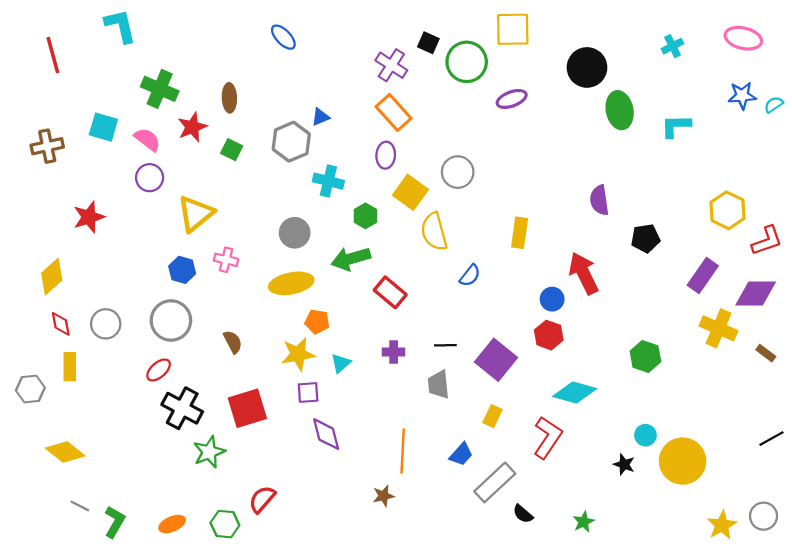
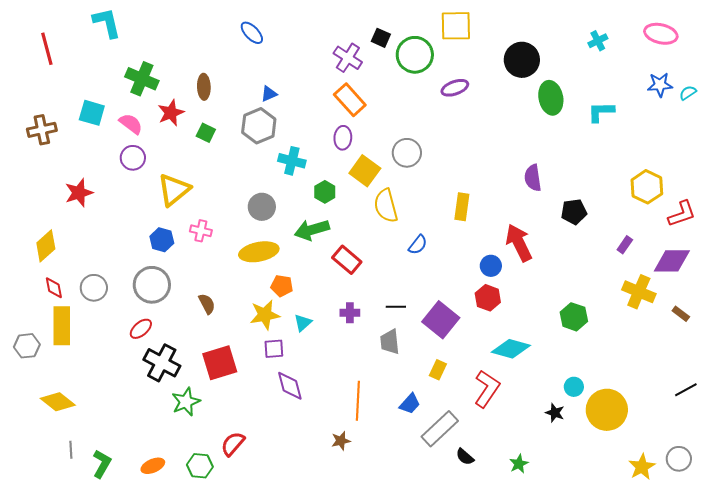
blue triangle: (320, 117) -> (269, 94), moved
purple rectangle: (703, 276) -> (625, 245), size x0.6
yellow rectangle: (70, 367) -> (62, 326), size x1.5
gray line: (80, 506) -> (71, 450), turned 60

